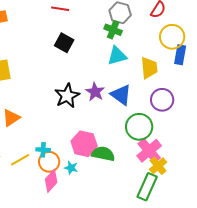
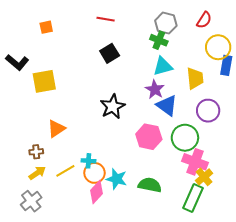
black square: (64, 43) -> (110, 53), turned 30
purple star: (95, 92) -> (155, 89), moved
pink hexagon: (84, 144) -> (149, 137), moved
pink cross: (149, 151) -> (195, 162), turned -30
green semicircle: (103, 154) -> (150, 185), moved
cyan star: (71, 168) -> (117, 179), size x1.5

